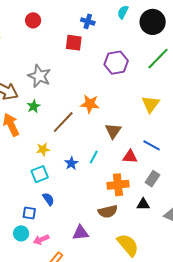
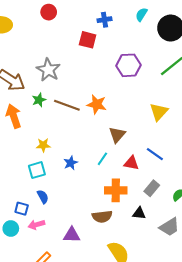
blue cross: (88, 21) -> (105, 20), turned -32
brown line: (63, 122) -> (67, 105), moved, turned 60
cyan line: (94, 157) -> (102, 159), moved
pink arrow: (41, 240) -> (36, 225), moved

